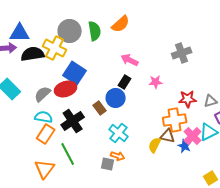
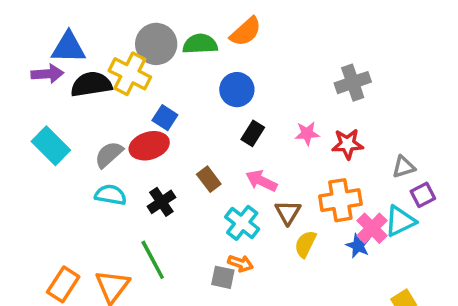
green semicircle: (95, 31) -> (200, 44), turned -84
pink arrow: (130, 60) -> (261, 181), moved
blue square: (75, 73) -> (165, 118), size x0.6
blue circle: (116, 98) -> (237, 90), moved
red star: (188, 99) -> (347, 144), moved
black cross: (73, 121) -> (161, 202), size x0.7
orange rectangle: (46, 134) -> (63, 284), moved
brown triangle: (168, 136) -> (288, 212), moved, turned 49

